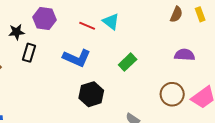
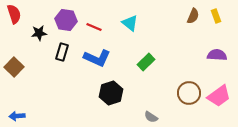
red line: (87, 26) -> (94, 27), moved
black rectangle: (29, 53) -> (62, 52), moved
purple semicircle: (185, 55) -> (217, 55), moved

